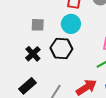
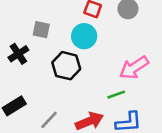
black cross: (33, 54) -> (18, 54), moved

